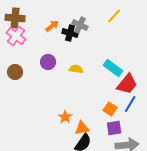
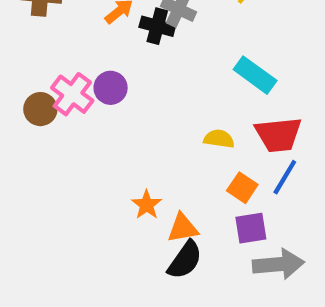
pink cross: (16, 36) -> (72, 94), moved
cyan rectangle: (113, 68) -> (255, 75), moved
yellow semicircle: (76, 69) -> (219, 139), moved
red trapezoid: (127, 84) -> (278, 135), turned 45

